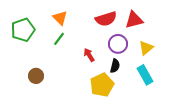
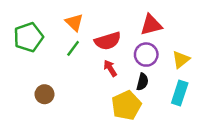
red semicircle: (106, 19) -> (108, 41), moved
red triangle: (134, 20) -> (151, 25), moved
cyan rectangle: (145, 75) -> (180, 93), turned 48

